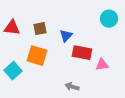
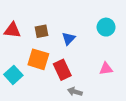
cyan circle: (109, 19) -> (106, 27), moved
red rectangle: (82, 53) -> (62, 70), moved, turned 54

